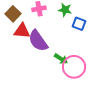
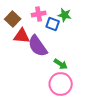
blue square: (79, 24) -> (53, 24), moved
pink circle: (74, 67) -> (61, 84), moved

